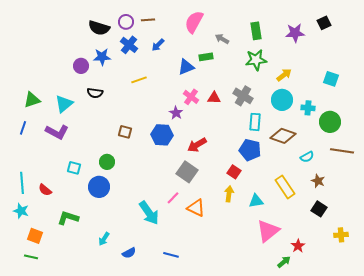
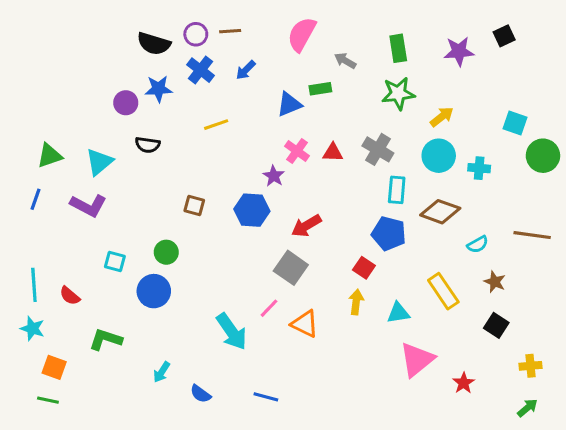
green circle: (330, 122) -> (543, 156), moved
blue semicircle: (129, 253) -> (200, 394), turned 64
green arrow: (284, 262) -> (527, 408), moved

